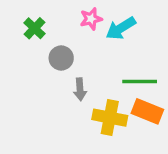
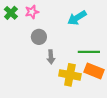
pink star: (91, 19) -> (32, 12), moved
green cross: (34, 28) -> (11, 13), moved

